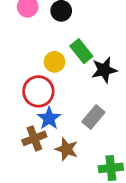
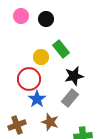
black star: (104, 70) -> (74, 76), moved
brown cross: (34, 138) -> (17, 125), moved

